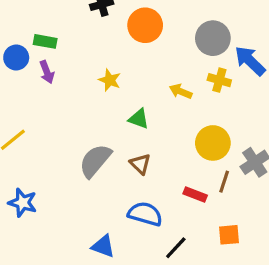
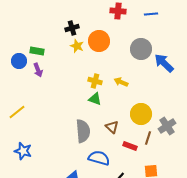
yellow star: (110, 80) -> (77, 46), moved
yellow cross: (219, 80) -> (95, 81), moved
gray semicircle: (95, 161) -> (83, 131), moved, turned 135
brown triangle: (140, 164) -> (112, 127), moved

